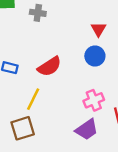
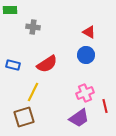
gray cross: (38, 13) -> (33, 27), moved
red triangle: (98, 29) -> (89, 32), turned -32

